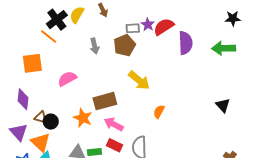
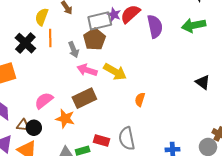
black cross: (57, 20) -> (25, 43), moved
gray rectangle: (133, 28) -> (100, 21), size x1.6
orange line: (49, 36) -> (50, 38), moved, turned 60
gray arrow: (95, 46) -> (74, 50), moved
pink semicircle: (67, 79) -> (44, 101), moved
pink arrow: (114, 124) -> (87, 70), moved

